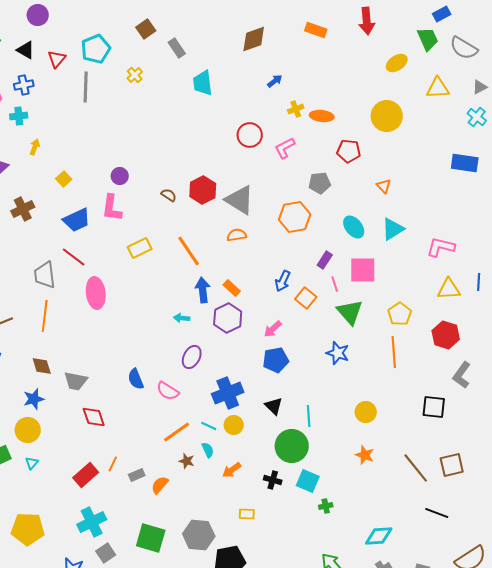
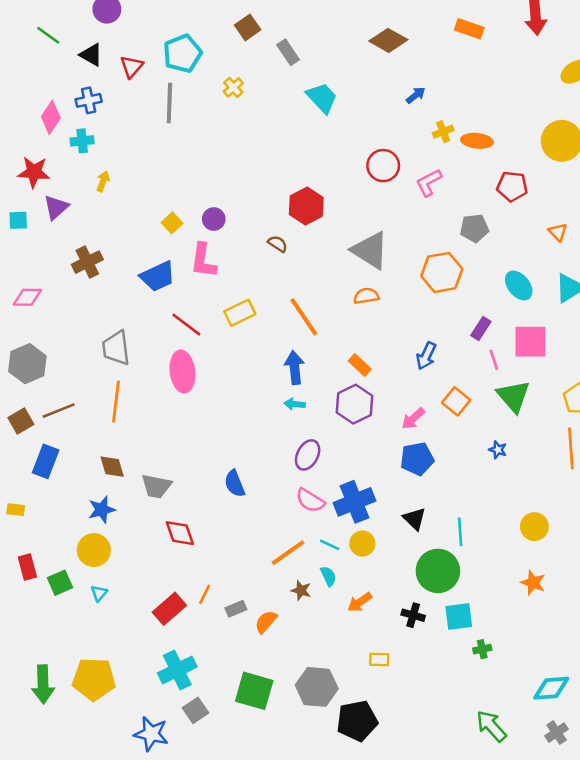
brown diamond: (254, 39) -> (388, 40), turned 48
cyan trapezoid: (203, 83) -> (322, 98), turned 144
yellow square: (64, 179) -> (172, 223), moved
red hexagon: (203, 190) -> (306, 206), moved
red line: (74, 257) -> (186, 325), moved
blue arrow: (203, 290) -> (295, 368), moved
orange square: (306, 298) -> (456, 401), moved
blue star: (338, 353) -> (498, 450), size x0.6
pink semicircle: (168, 391) -> (310, 501), moved
cyan square: (308, 481) -> (459, 617), turned -30

